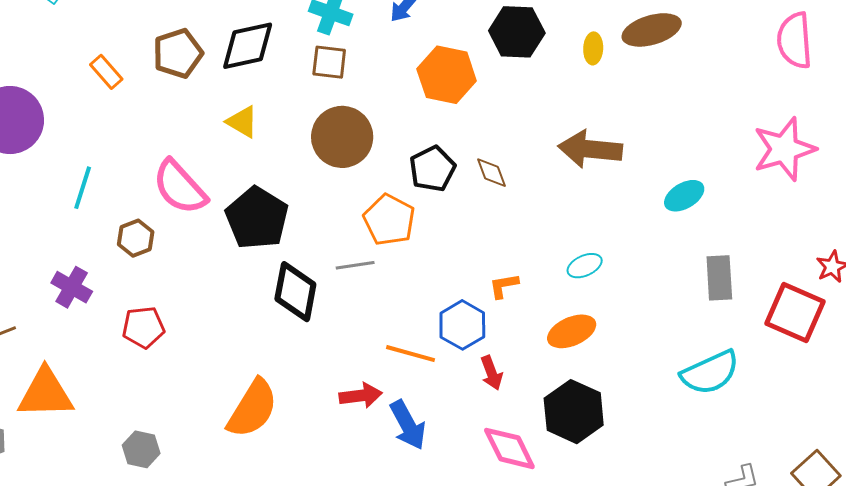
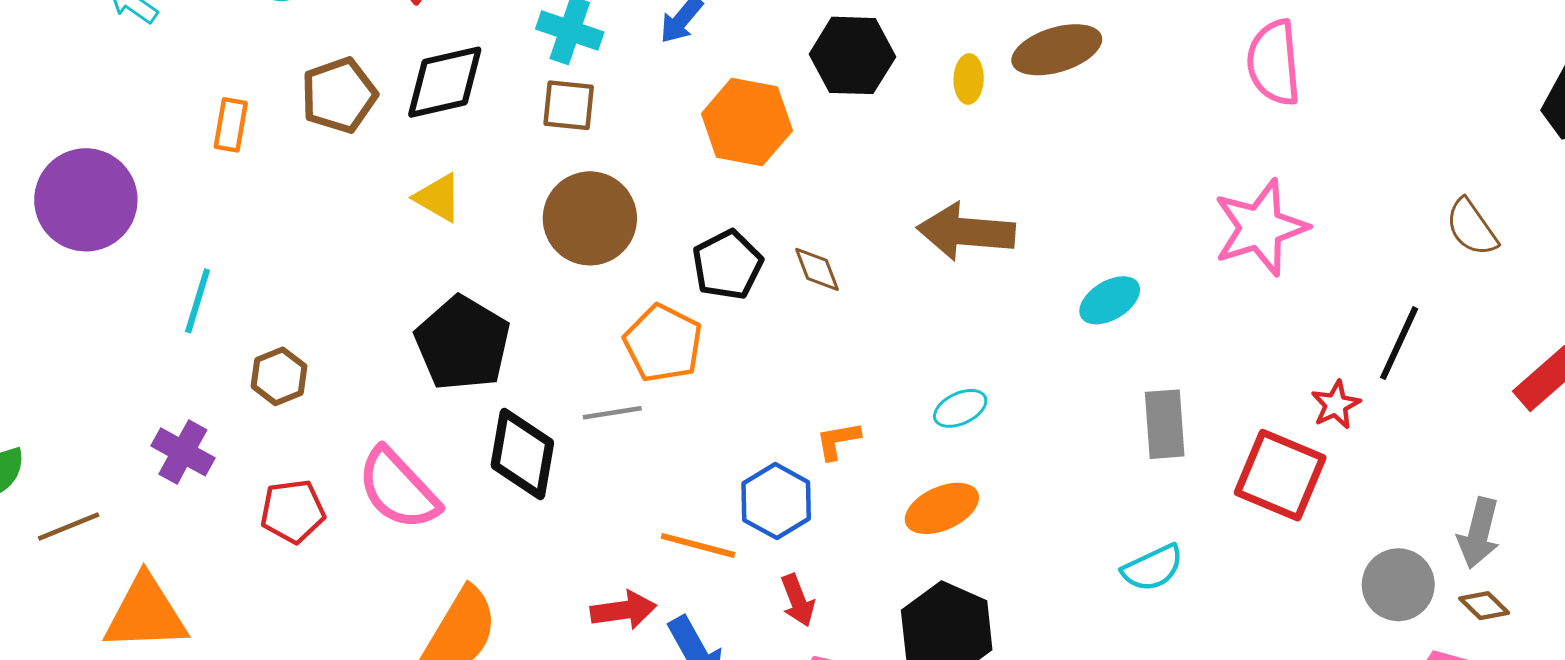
orange rectangle: (106, 72) -> (231, 125), turned 52
pink semicircle: (180, 187) -> (398, 489), moved
red arrow: (492, 373) -> (798, 600), moved
cyan semicircle: (710, 373) -> (1153, 568), size x0.7

